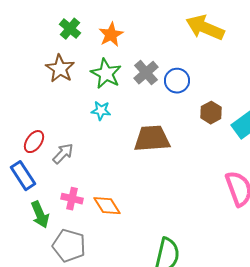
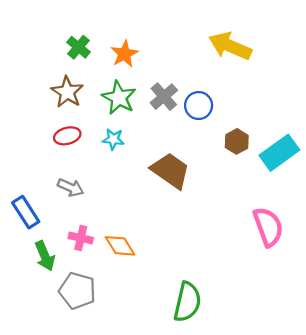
brown trapezoid: (152, 139) -> (171, 171), turned 39
red ellipse: (34, 142) -> (67, 136), moved, turned 40
gray arrow: (63, 154) -> (71, 187), turned 70

